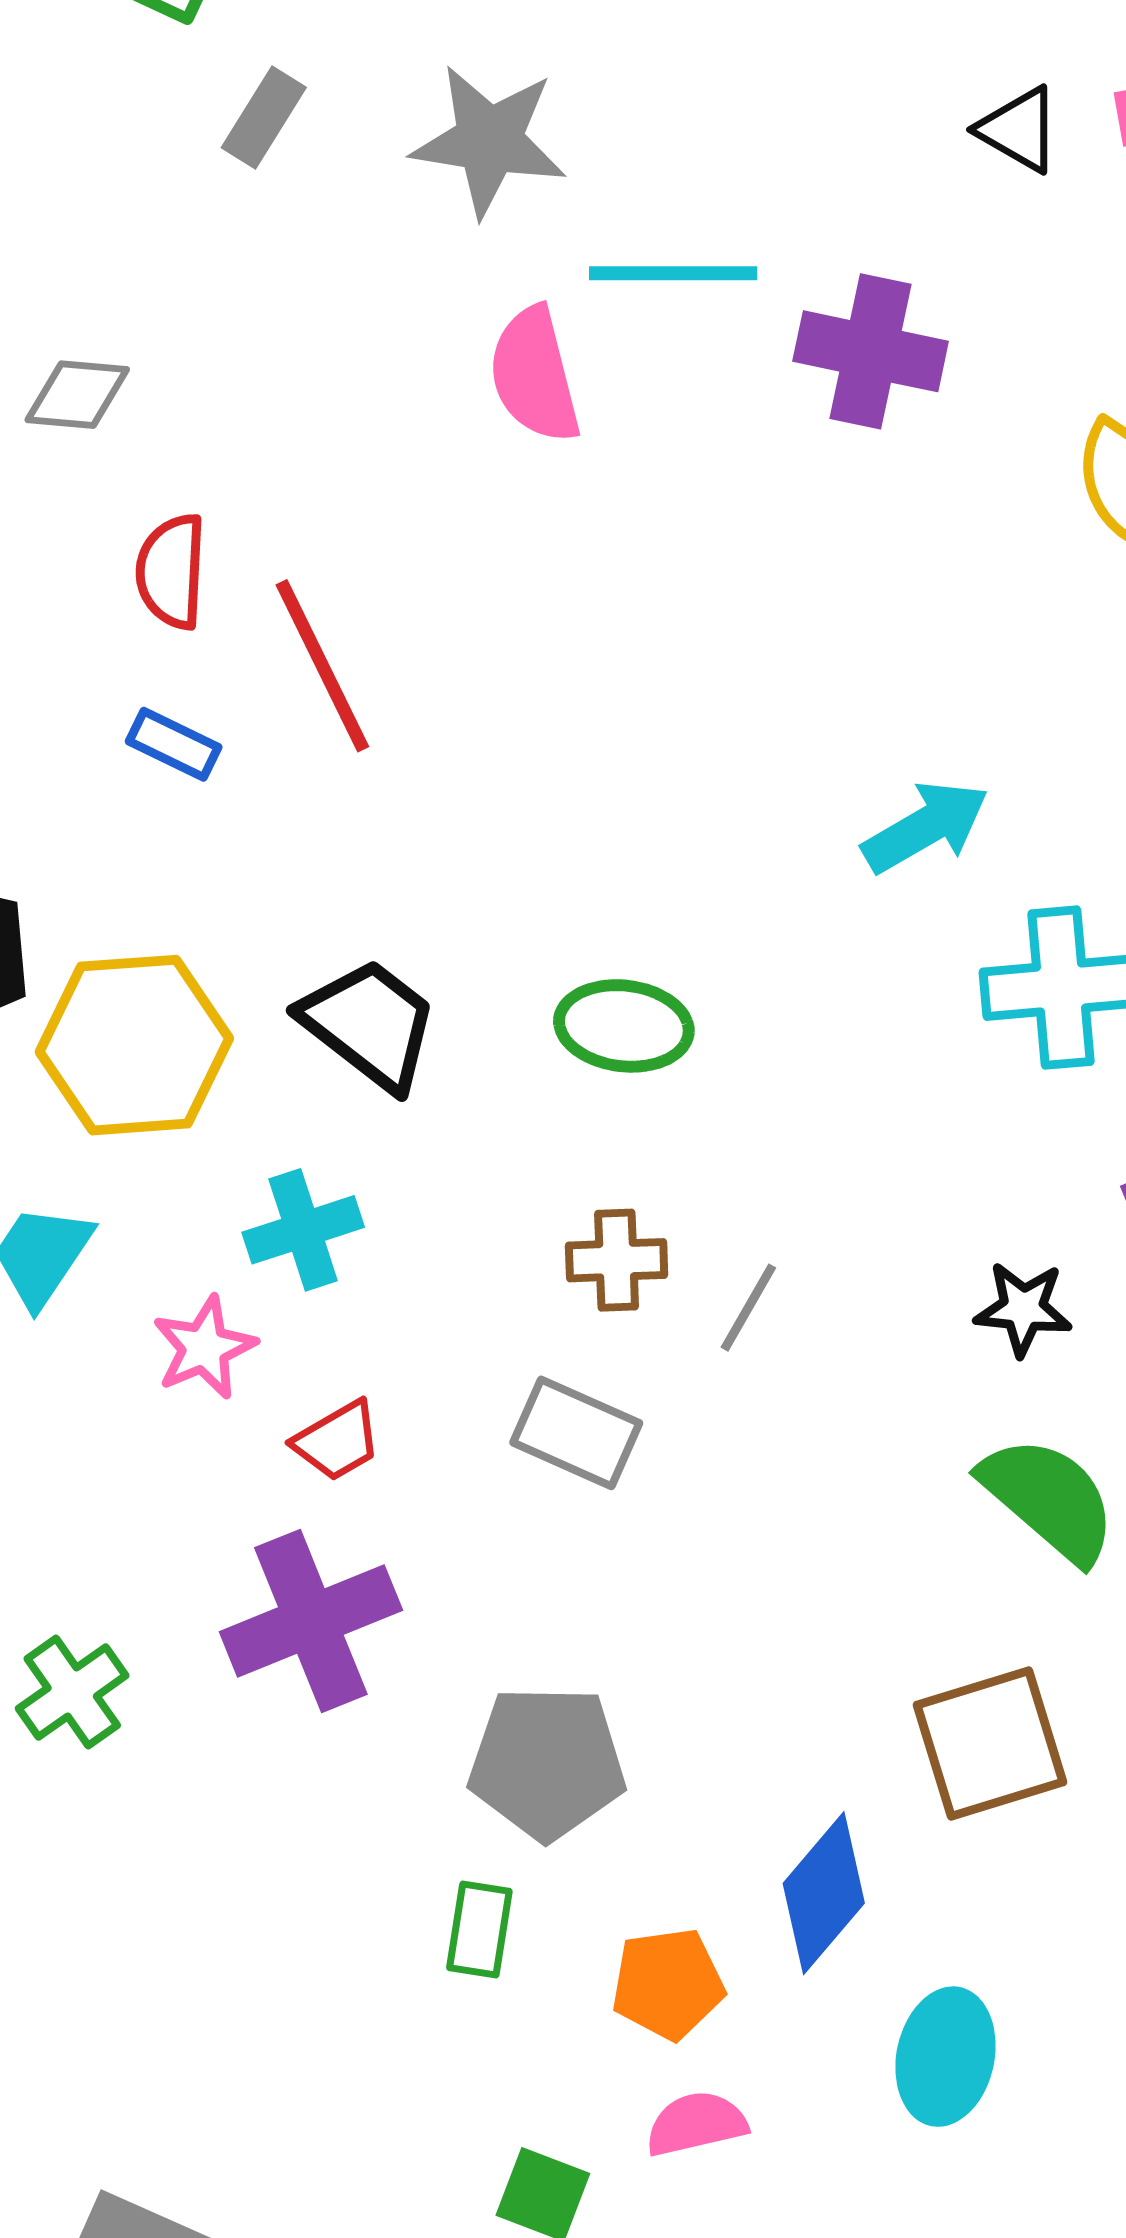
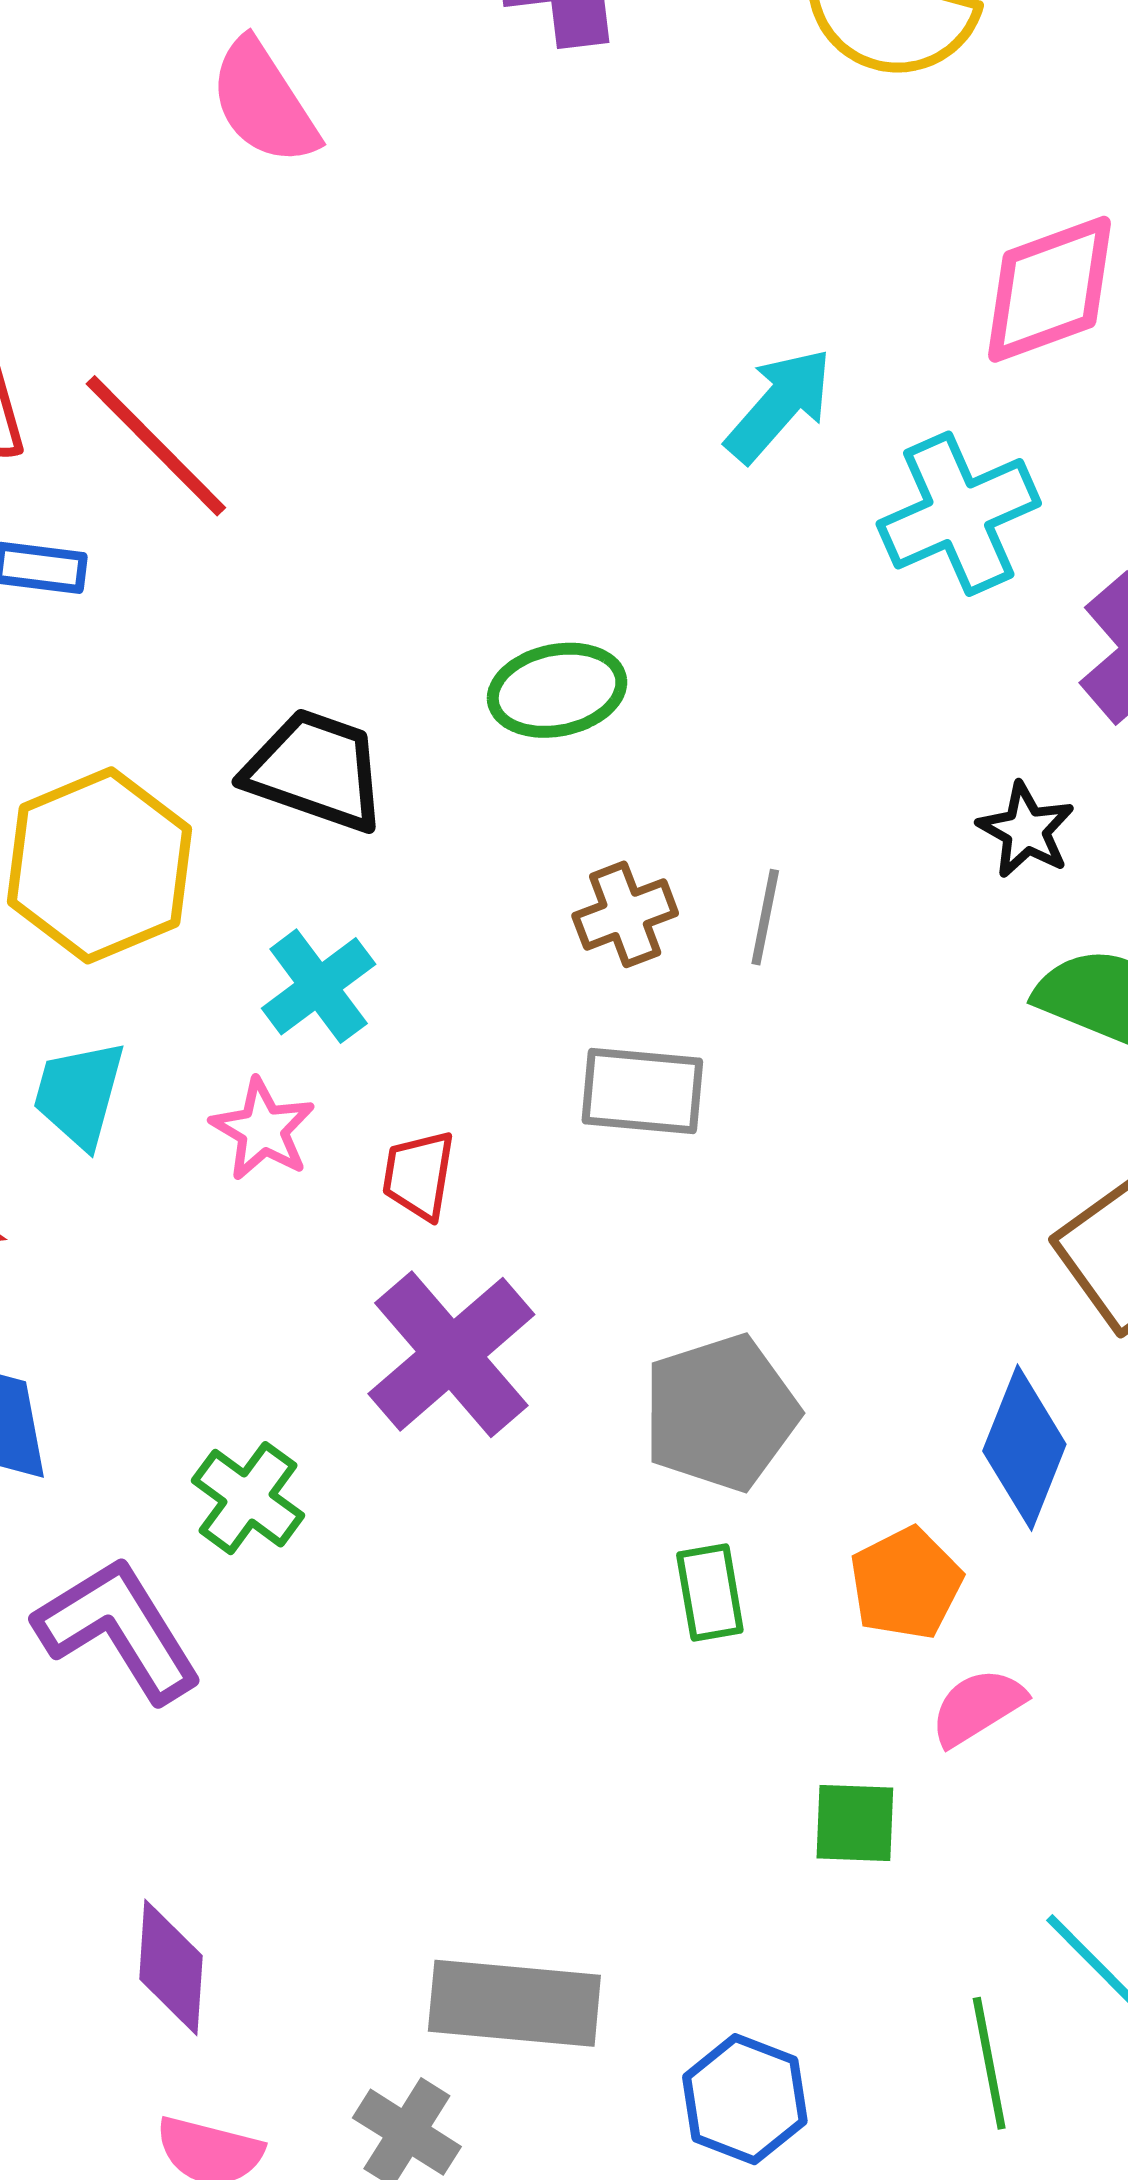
black star: (1023, 1309) -> (1026, 830), turned -30
red trapezoid: (337, 1441) -> (419, 1175), turned 148

